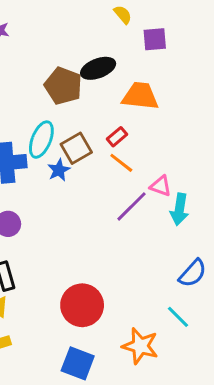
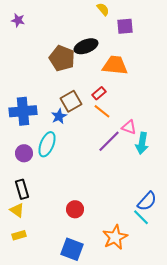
cyan ellipse: (41, 140) -> (47, 144), moved
blue semicircle: (193, 273) -> (147, 201), moved
red circle: (82, 305) -> (75, 209), size x0.6
orange star: (140, 346) -> (115, 237), turned 30

